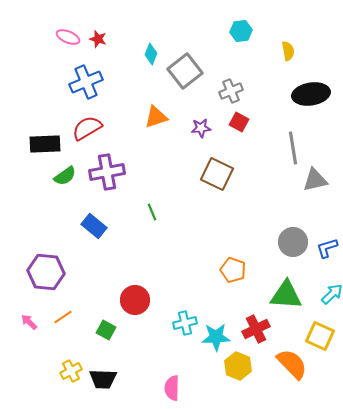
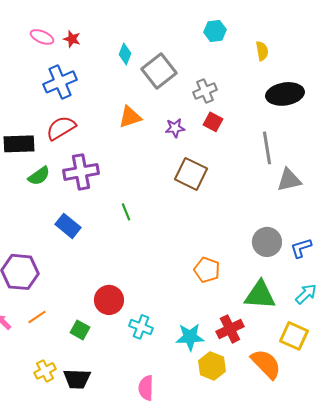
cyan cross: (185, 323) -> (141, 327), moved, turned 35

